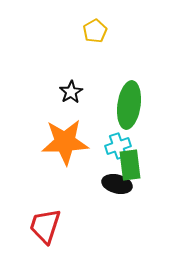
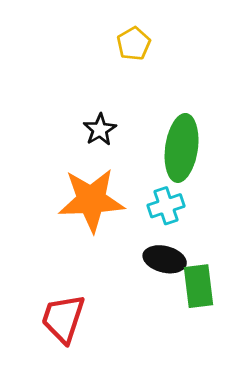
green rectangle: (130, 165) -> (198, 286), moved

